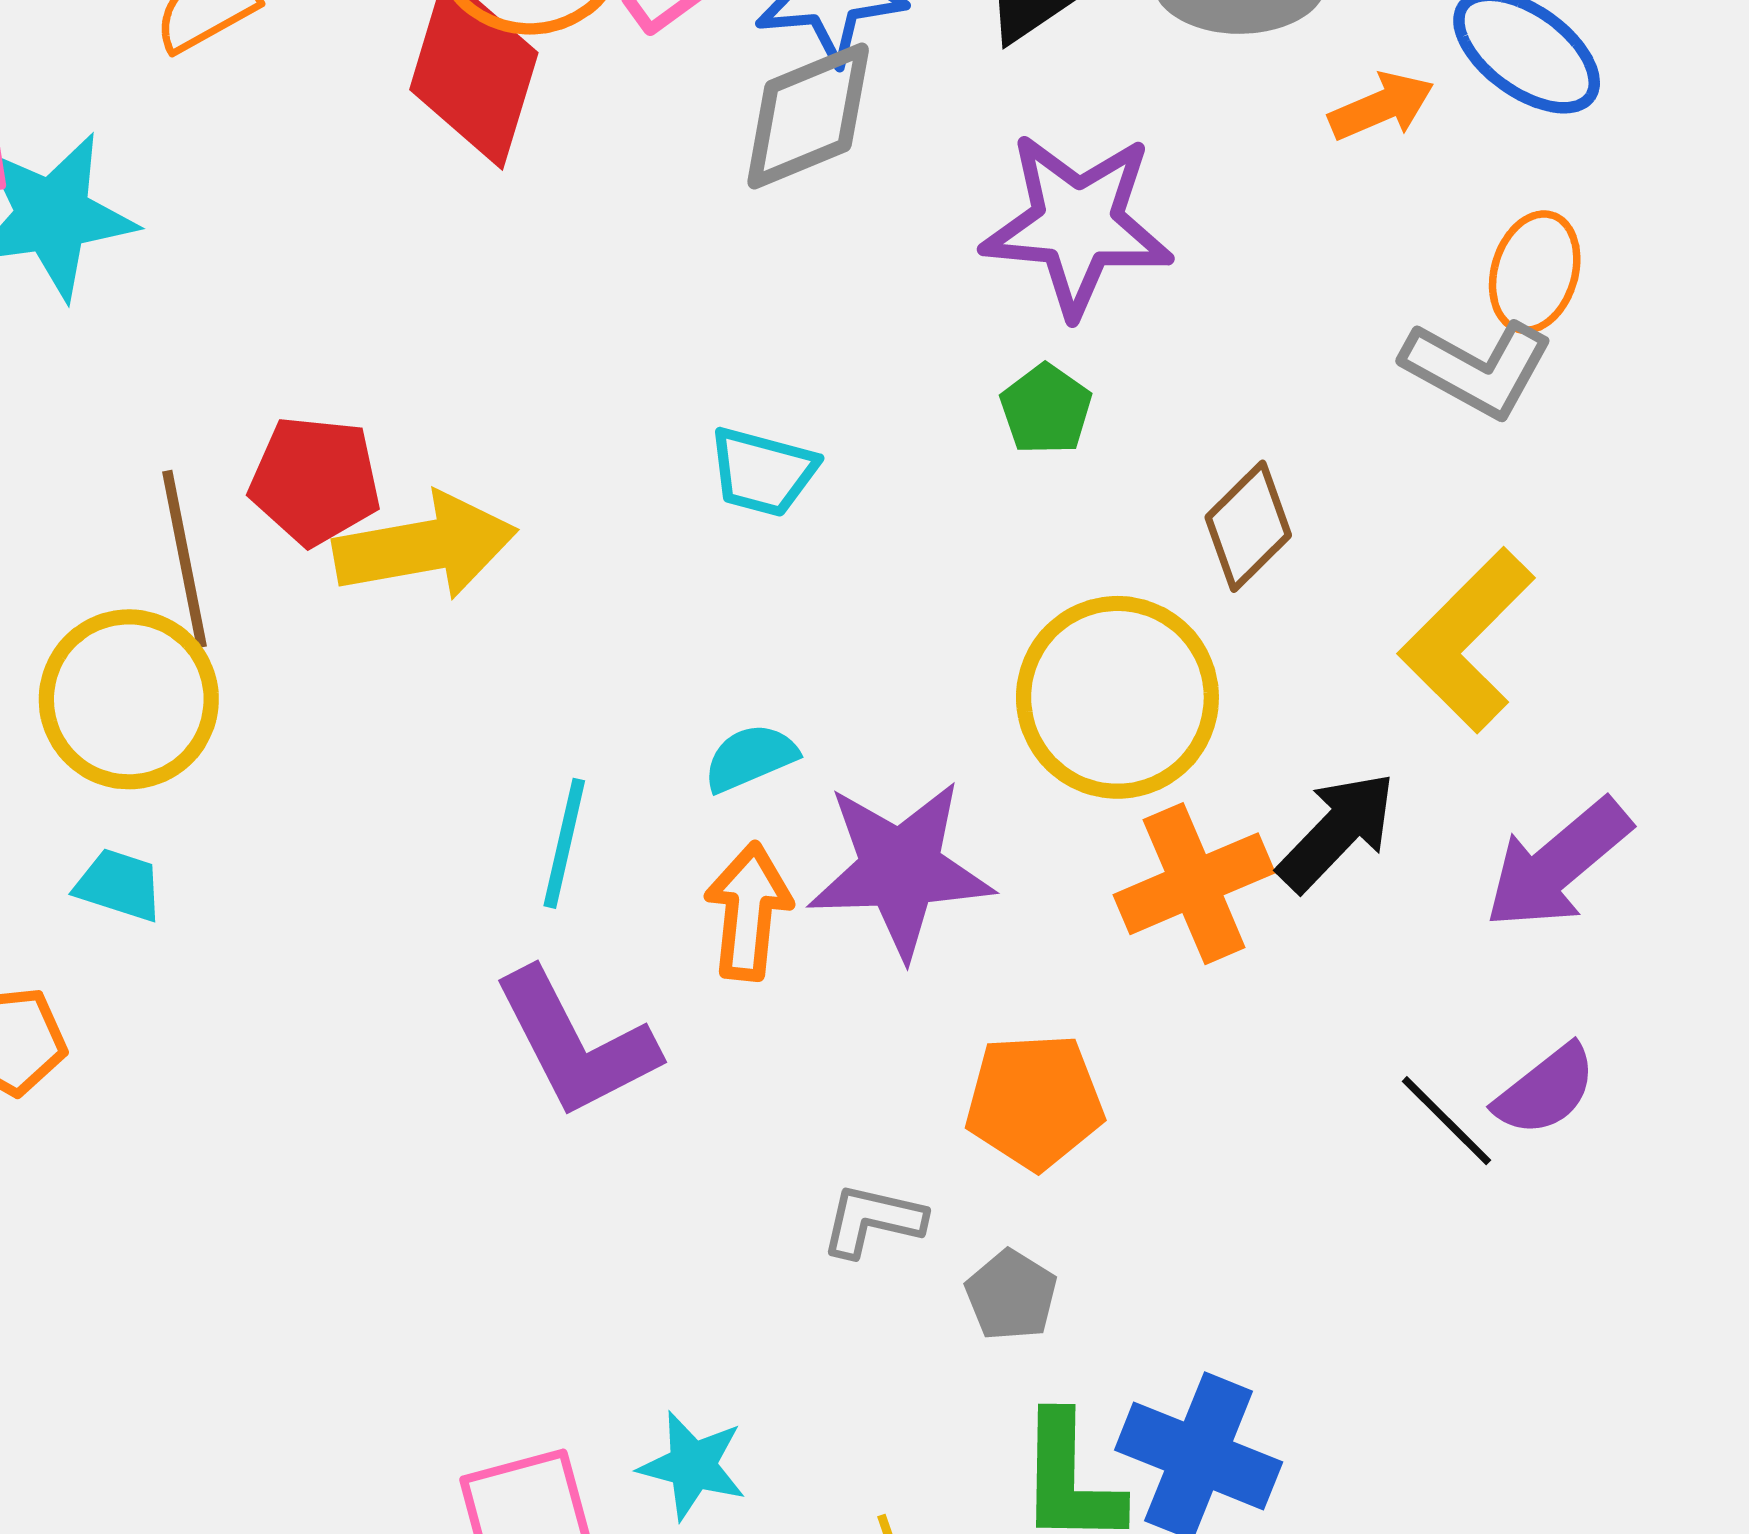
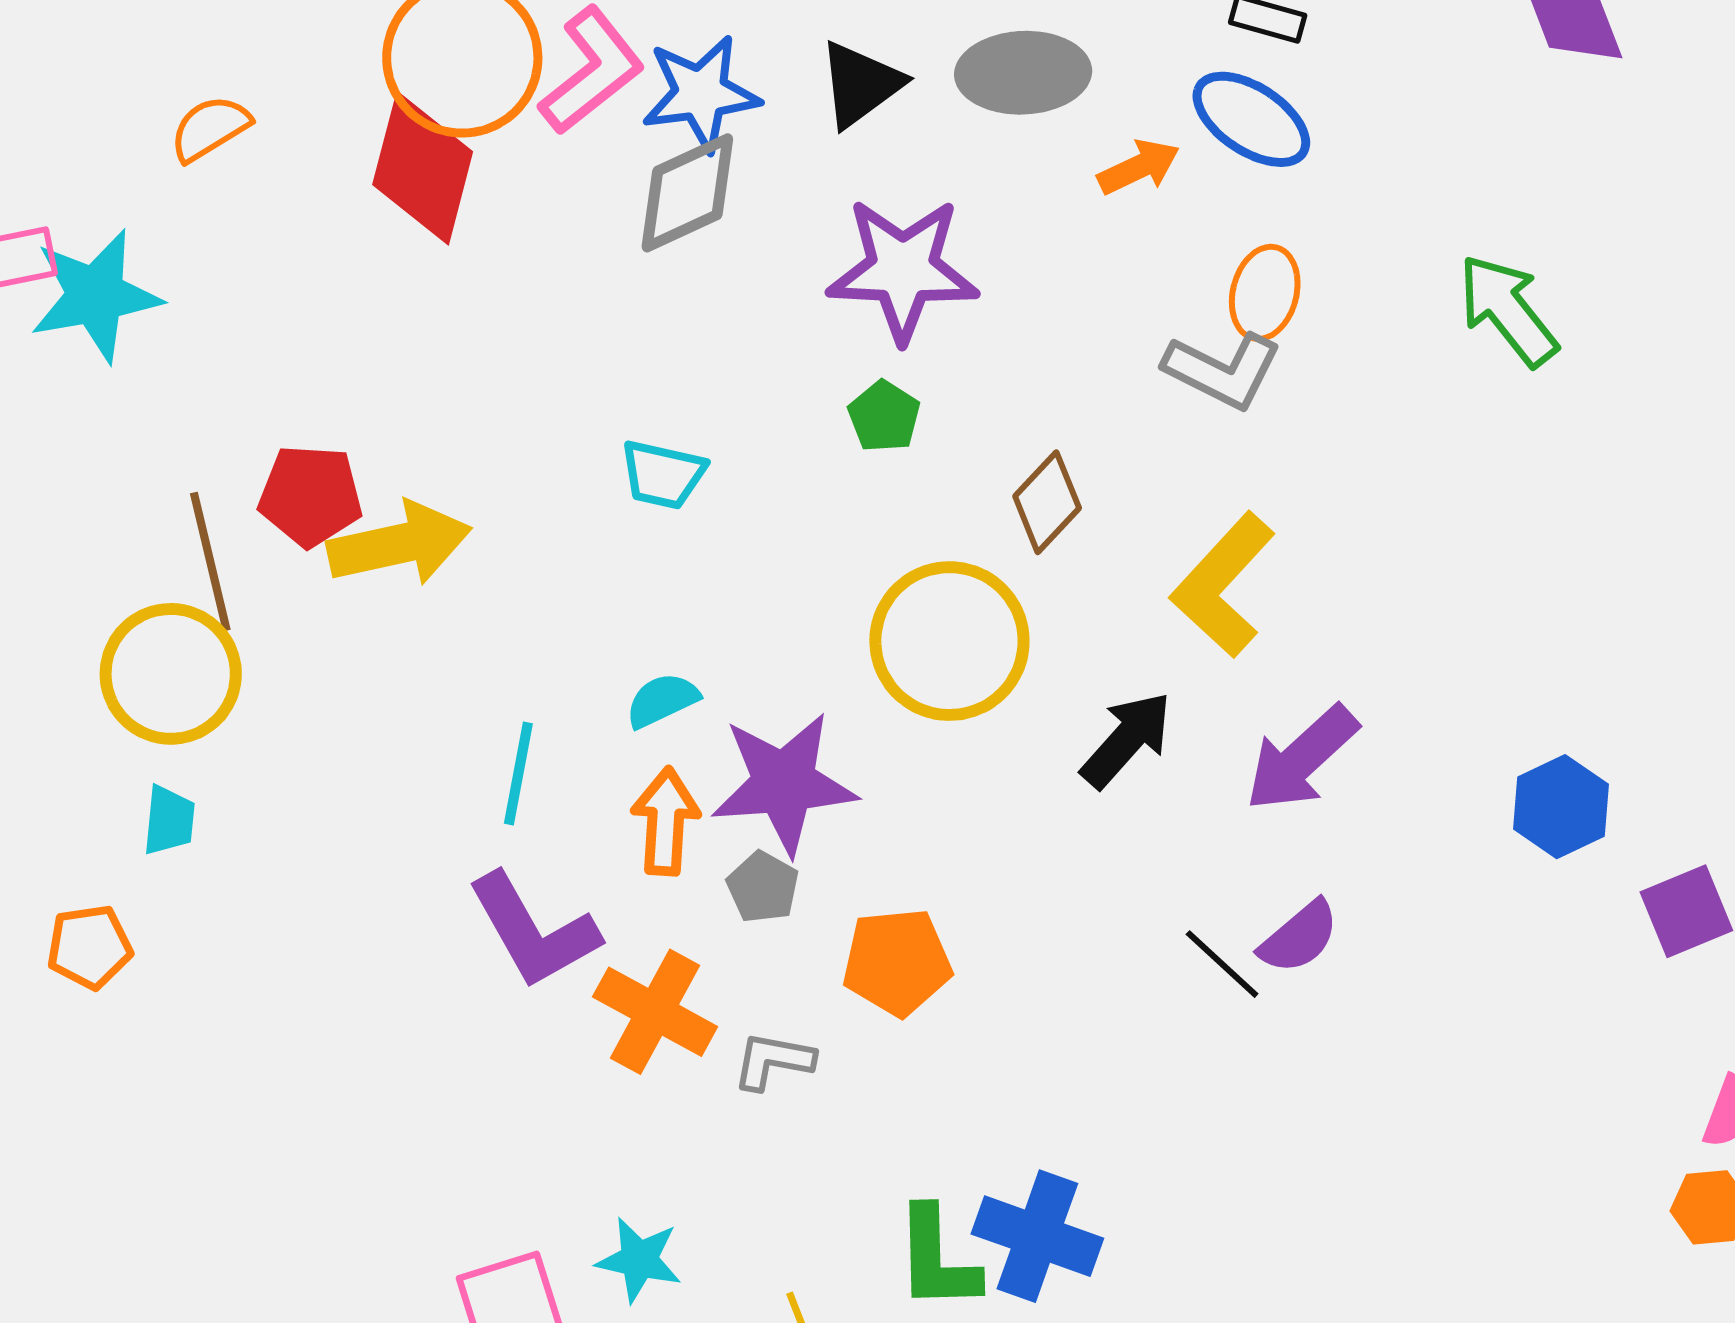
orange cross: (1194, 884) -> (655, 1012), moved, turned -36
cyan trapezoid: (119, 885) -> (169, 820), turned 80
gray pentagon: (1011, 1295) -> (763, 887), moved

